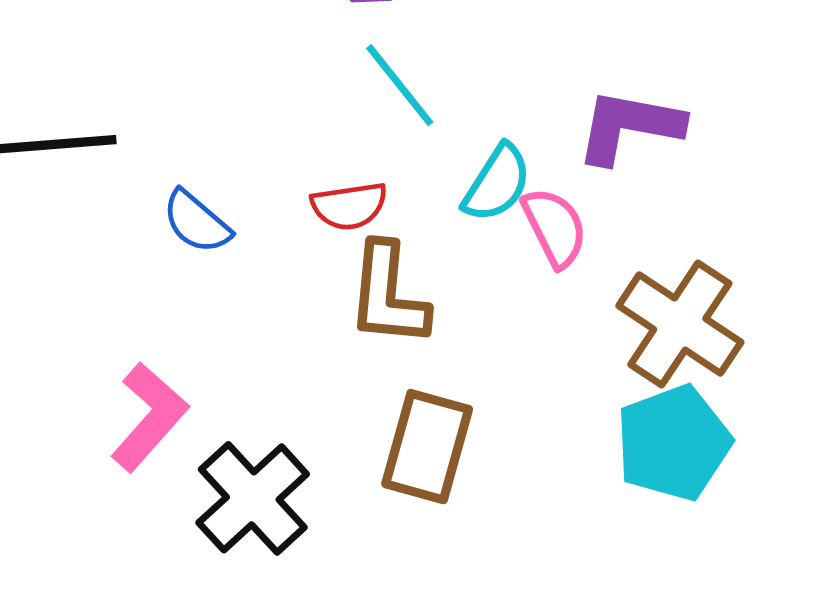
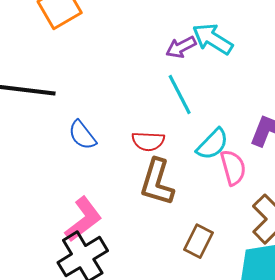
pink L-shape: (149, 417) -> (83, 219), moved
brown rectangle: (427, 447) -> (198, 241), moved, size x0.7

